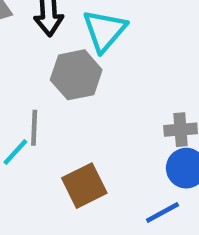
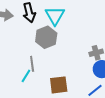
brown square: (84, 186) -> (59, 85), turned 30

